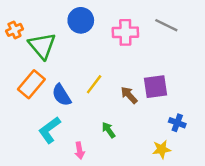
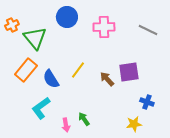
gray line: (166, 25) -> (148, 30), moved
green arrow: (108, 130) -> (84, 119), moved

